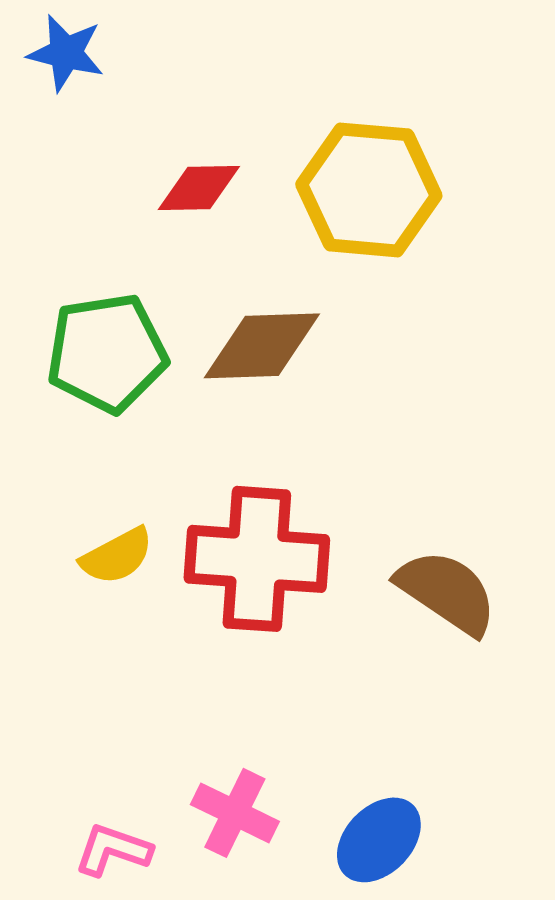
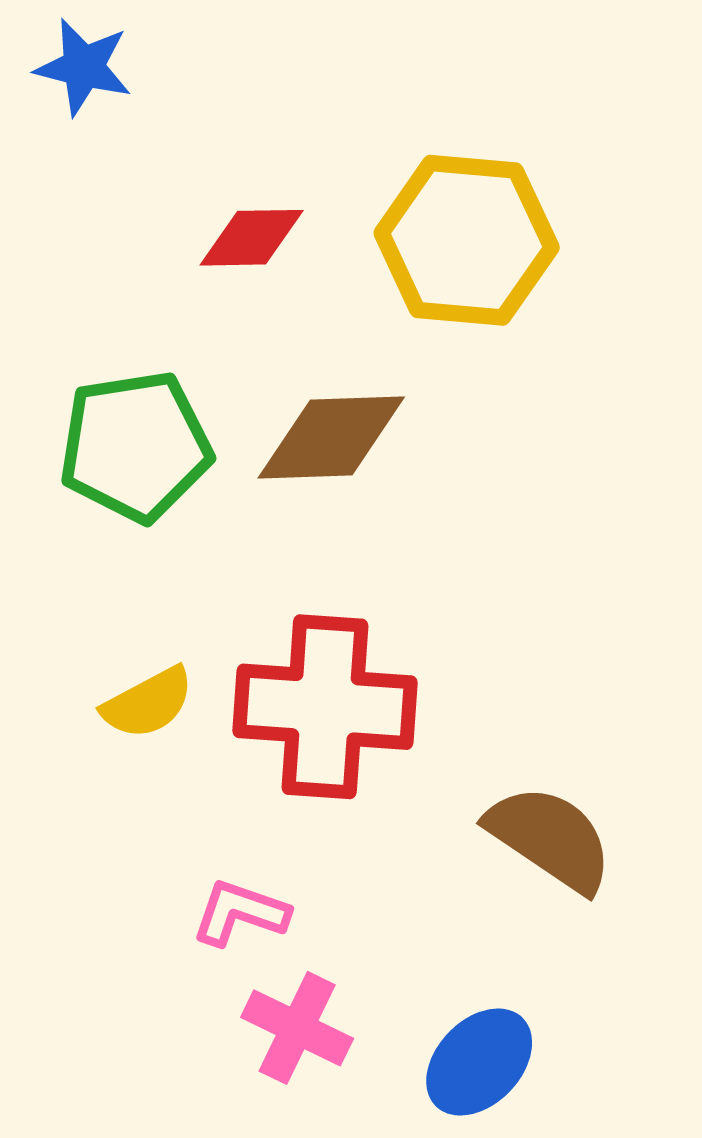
brown semicircle: (447, 592) -> (550, 838), moved
pink L-shape: (113, 850) -> (240, 913), moved

